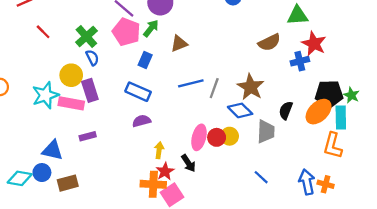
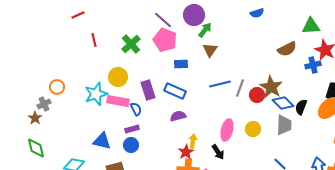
green arrow: (151, 28) -> (205, 30), moved
red line: (43, 32) -> (94, 40), turned 32
brown triangle: (179, 44) -> (210, 50), turned -35
blue semicircle: (92, 58) -> (136, 109), moved
blue rectangle: (145, 60) -> (181, 64), turned 64
purple rectangle: (90, 90) -> (148, 90), moved
blue diamond: (240, 110) -> (283, 103), moved
red circle: (217, 137) -> (257, 95), moved
red star: (165, 171) -> (186, 152), moved
blue circle: (42, 173) -> (131, 145), moved

